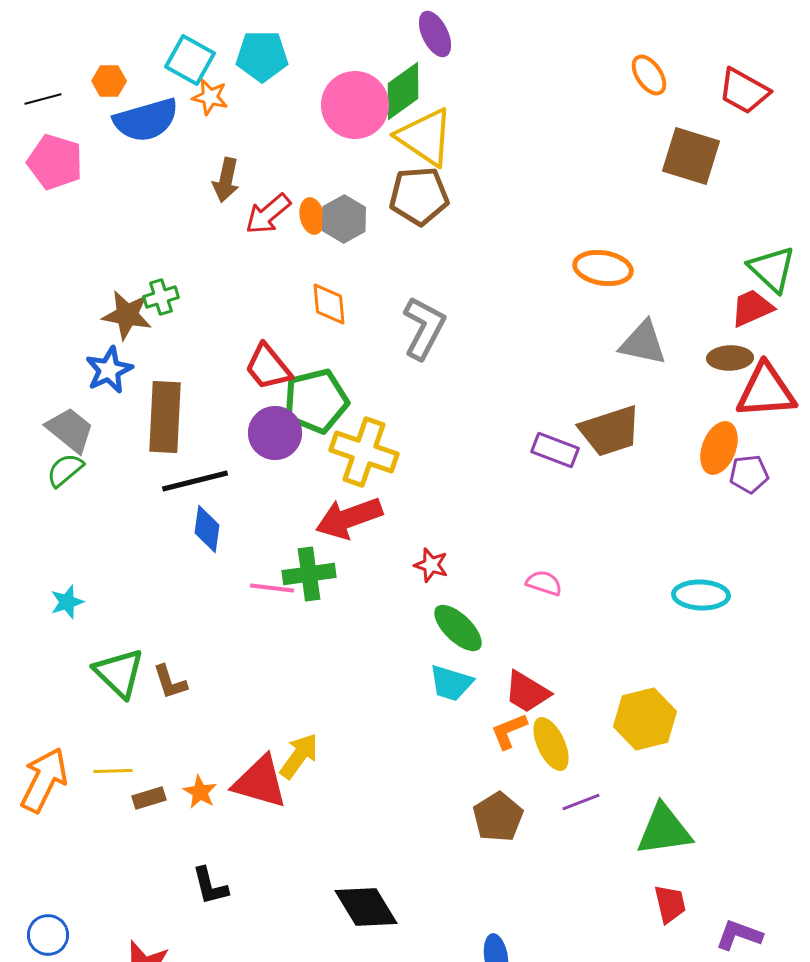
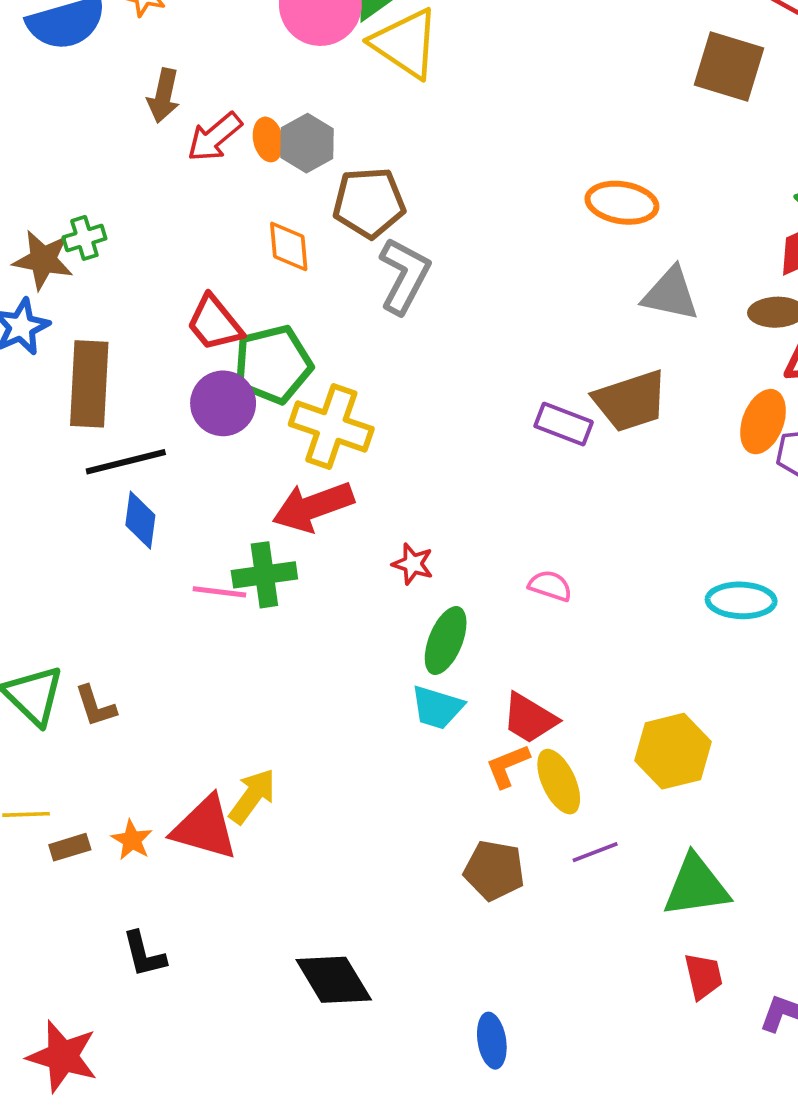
brown pentagon: (419, 196) -> (369, 203), moved
green ellipse: (458, 628) -> (446, 641), turned 68
brown pentagon: (498, 817) -> (494, 870), turned -30

